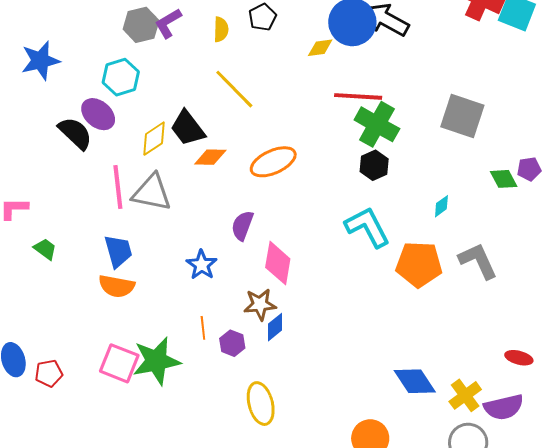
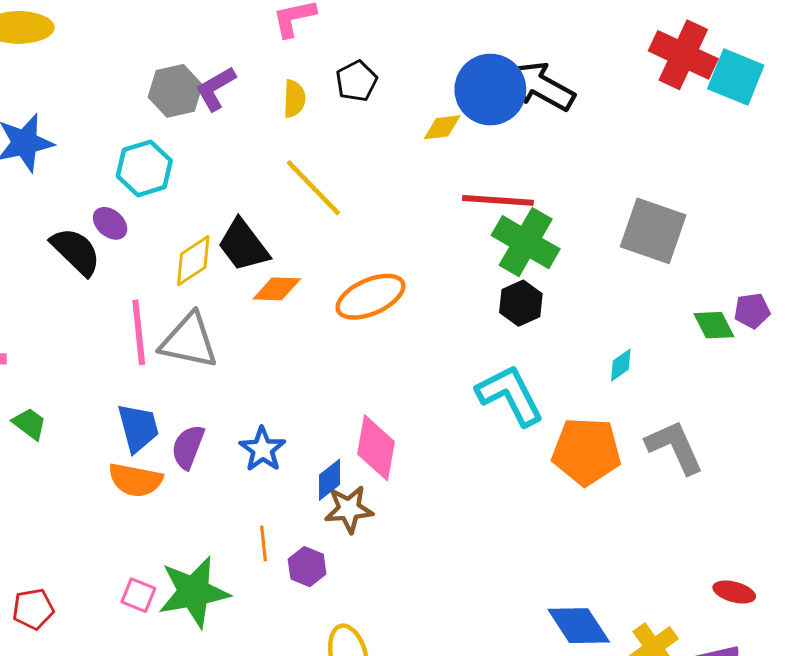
purple ellipse: (98, 114) -> (110, 223), size x0.7
purple semicircle: (242, 226) -> (188, 447), moved
blue diamond: (275, 327) -> (330, 480), moved
pink square: (119, 363) -> (138, 595), size x0.6

